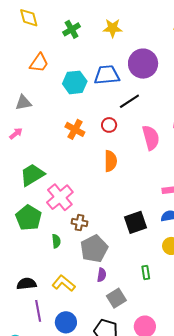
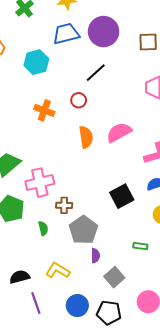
blue trapezoid: (107, 75) -> (66, 34), moved
pink semicircle: (151, 138) -> (119, 132), moved, turned -95
pink cross: (60, 197) -> (40, 183), turned 36
green rectangle: (146, 273) -> (140, 246), turned -64
blue circle: (66, 322) -> (77, 306), moved

